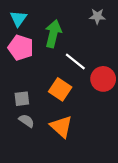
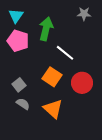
red circle: (103, 79) -> (82, 83), moved
gray square: (22, 99) -> (19, 85), turned -32

